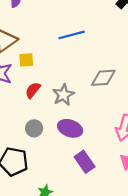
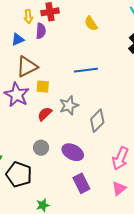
gray diamond: (103, 78) -> (97, 121), moved, turned -50
gray star: (63, 95) -> (69, 105), moved

